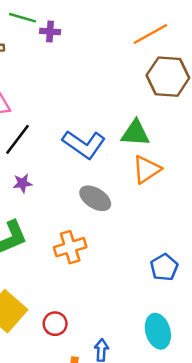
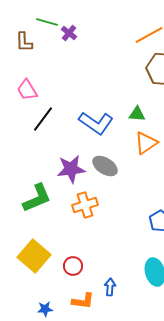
purple cross: (50, 31) -> (69, 33), turned 35
green triangle: (135, 133) -> (137, 114), size x0.7
purple star: (22, 183) -> (71, 169), moved, size x1.8

